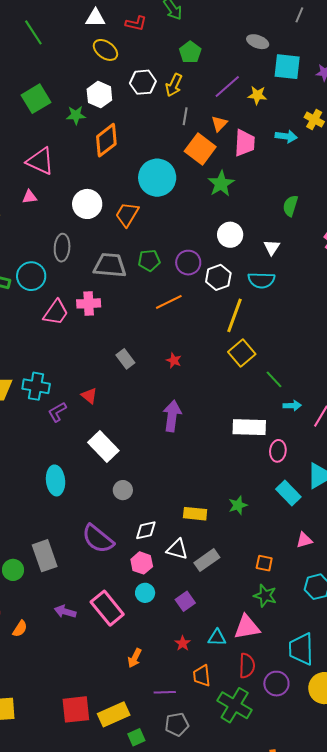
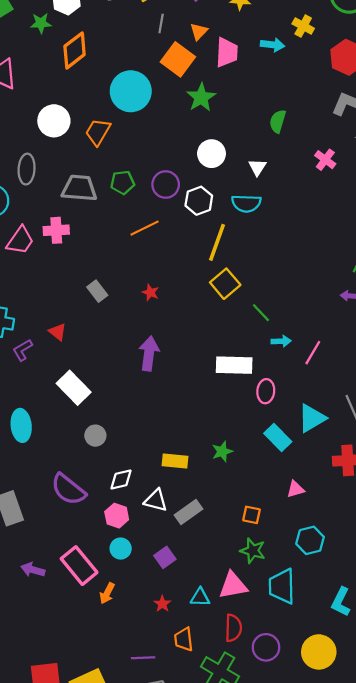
cyan trapezoid: (301, 649) -> (282, 586), moved
orange arrow: (135, 658) -> (107, 593), moved

